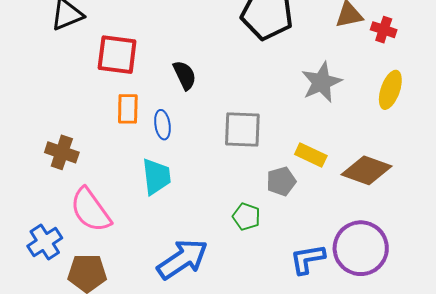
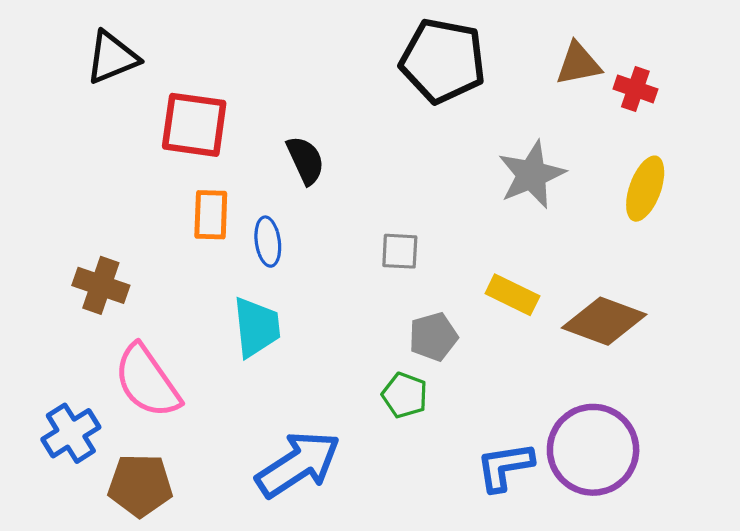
gray square: (242, 129) -> (400, 251), size x0.6
gray pentagon: (281, 181) -> (433, 337), moved

